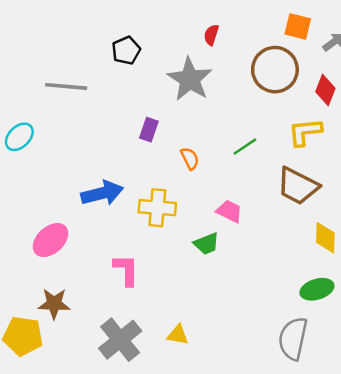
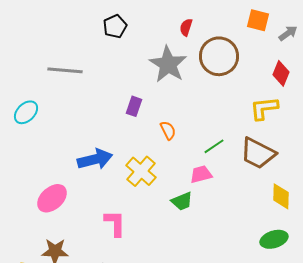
black pentagon: (126, 50) -> (115, 26), moved
brown circle: (275, 70) -> (219, 56), moved
green line: (245, 146) -> (214, 146), moved
yellow cross: (157, 208) -> (141, 171), turned 36
pink trapezoid: (229, 211) -> (201, 174), turned -40

